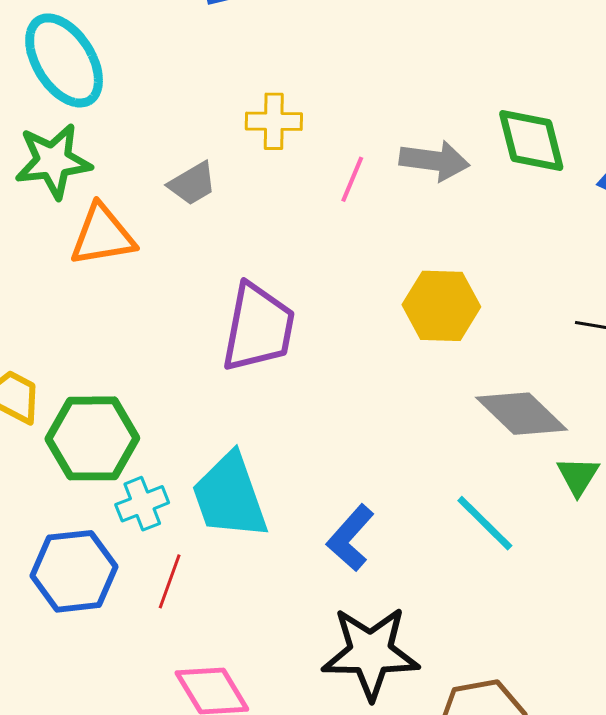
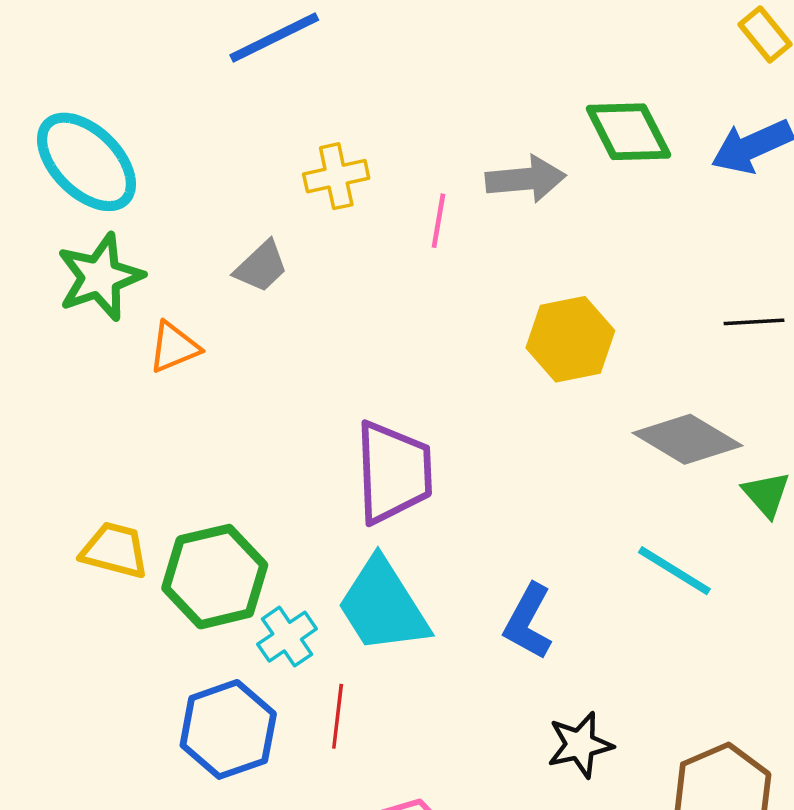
orange triangle: (102, 235) -> (174, 347), size x0.7
purple trapezoid: (258, 328) -> (393, 472), moved
black star: (371, 653) -> (580, 745), size x0.6

